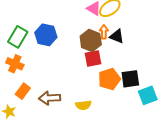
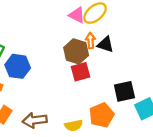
blue hexagon: (46, 35) -> (18, 66), moved
orange pentagon: (109, 79) -> (102, 115), moved

